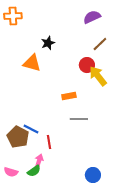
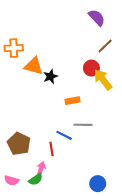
orange cross: (13, 16) -> (14, 48), moved
purple semicircle: (92, 17) -> (97, 18), turned 72
black star: (48, 43) -> (50, 76), moved
blue line: (31, 129) -> (64, 135), moved

